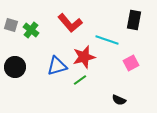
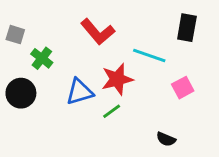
green cross: (31, 30) -> (42, 58), moved

